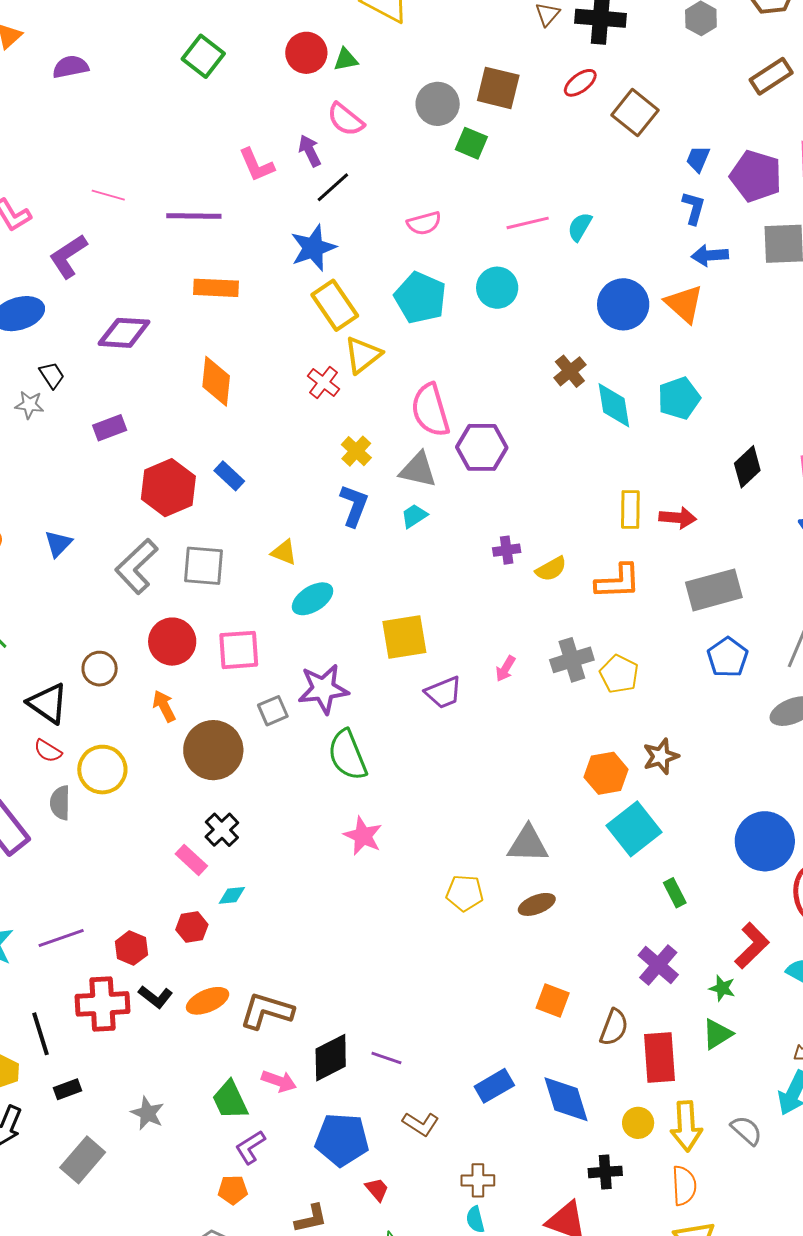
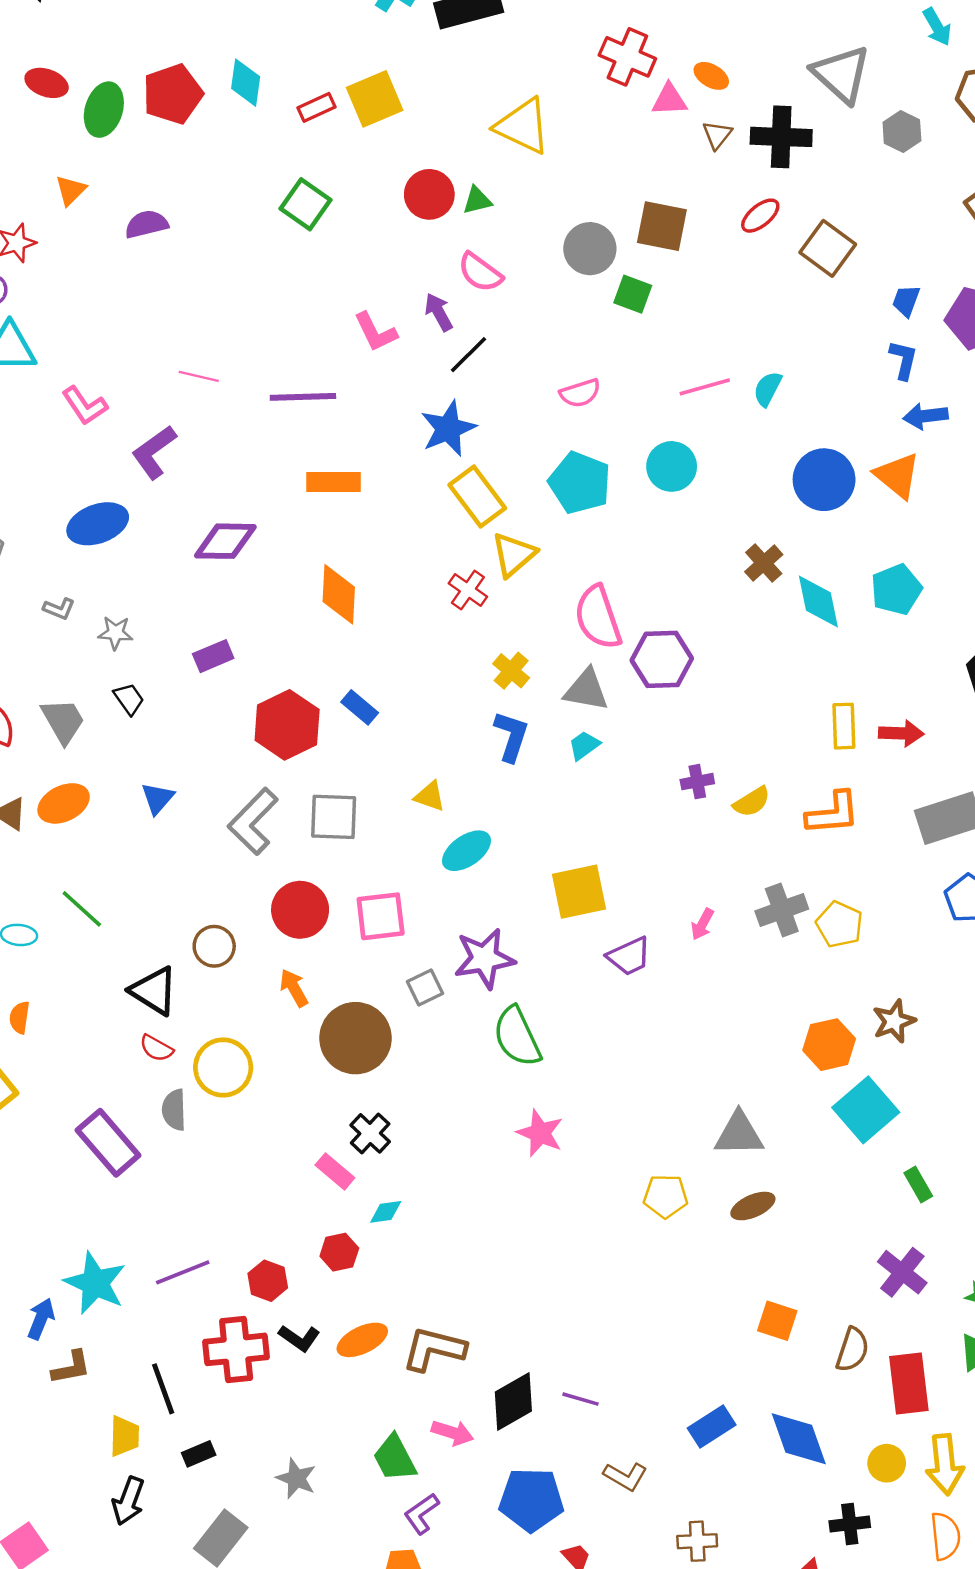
black trapezoid: (52, 375) -> (129, 699), moved

